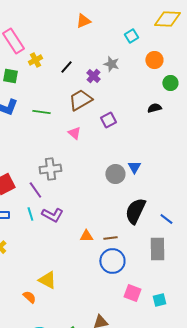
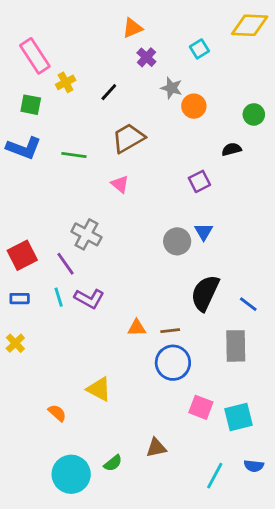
orange circle: (154, 60) -> (194, 106), moved
purple cross: (93, 76) -> (146, 57), moved
purple square: (108, 120) -> (199, 181), moved
gray cross: (50, 169) -> (86, 234), turned 35
yellow triangle: (47, 280) -> (99, 389), moved
cyan square: (159, 300) -> (238, 417), size x1.5

